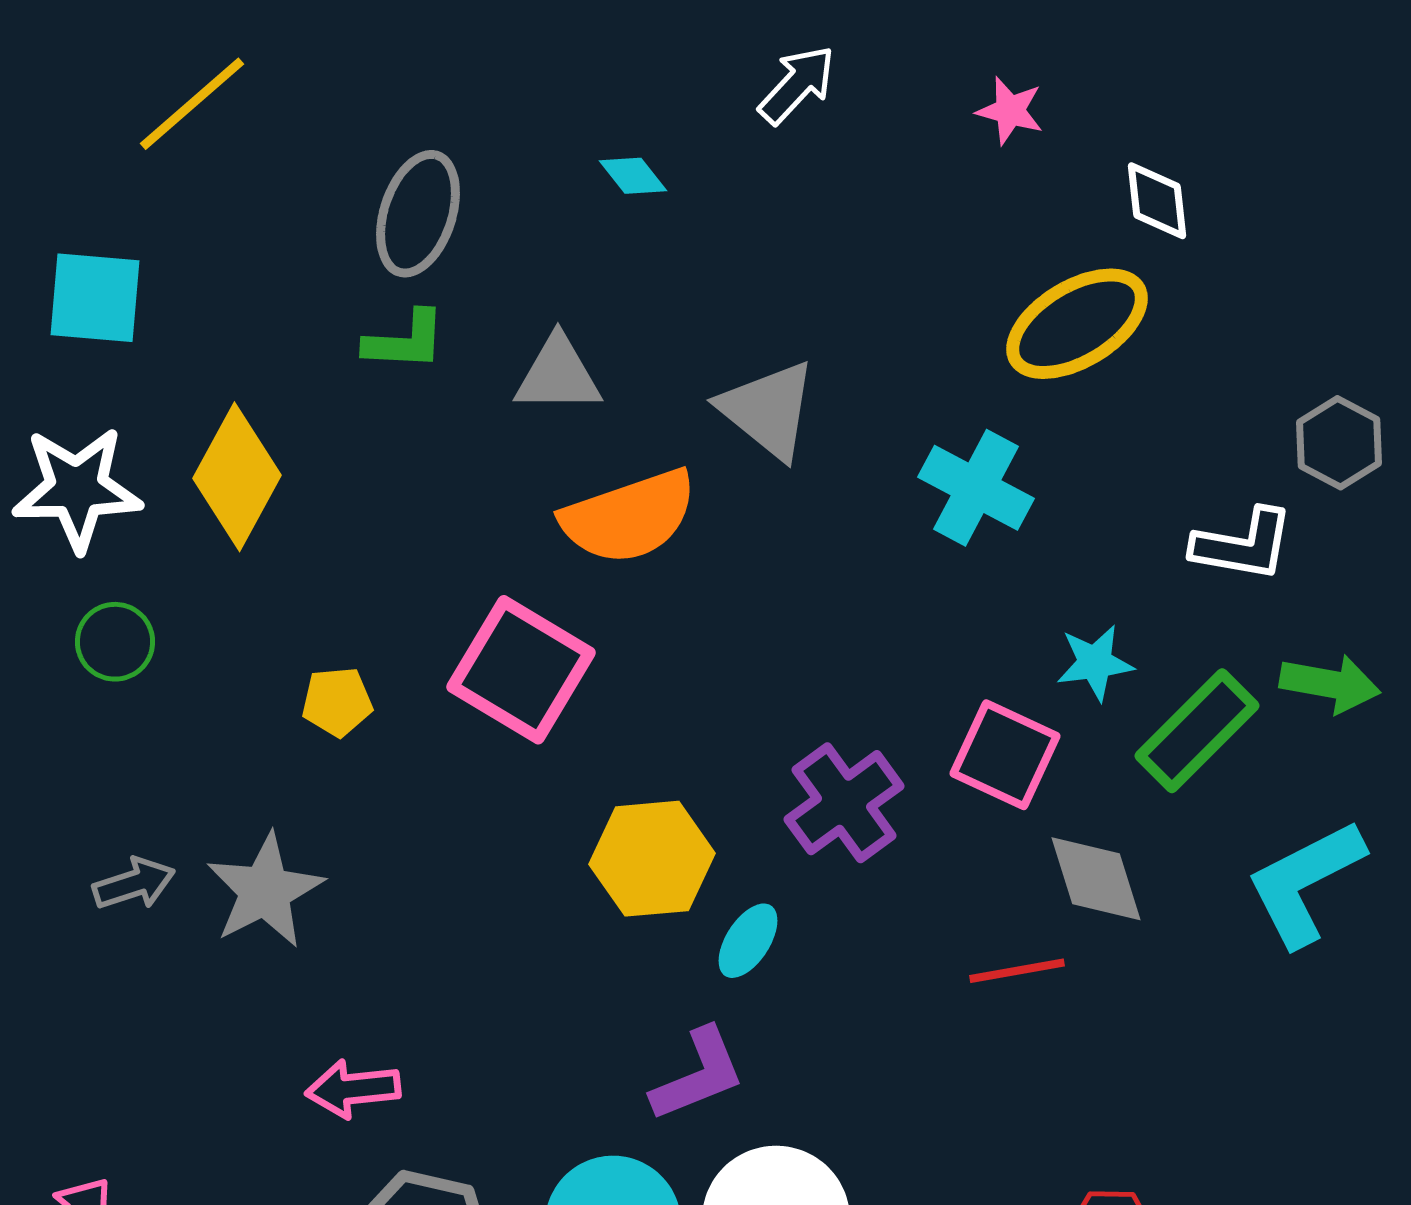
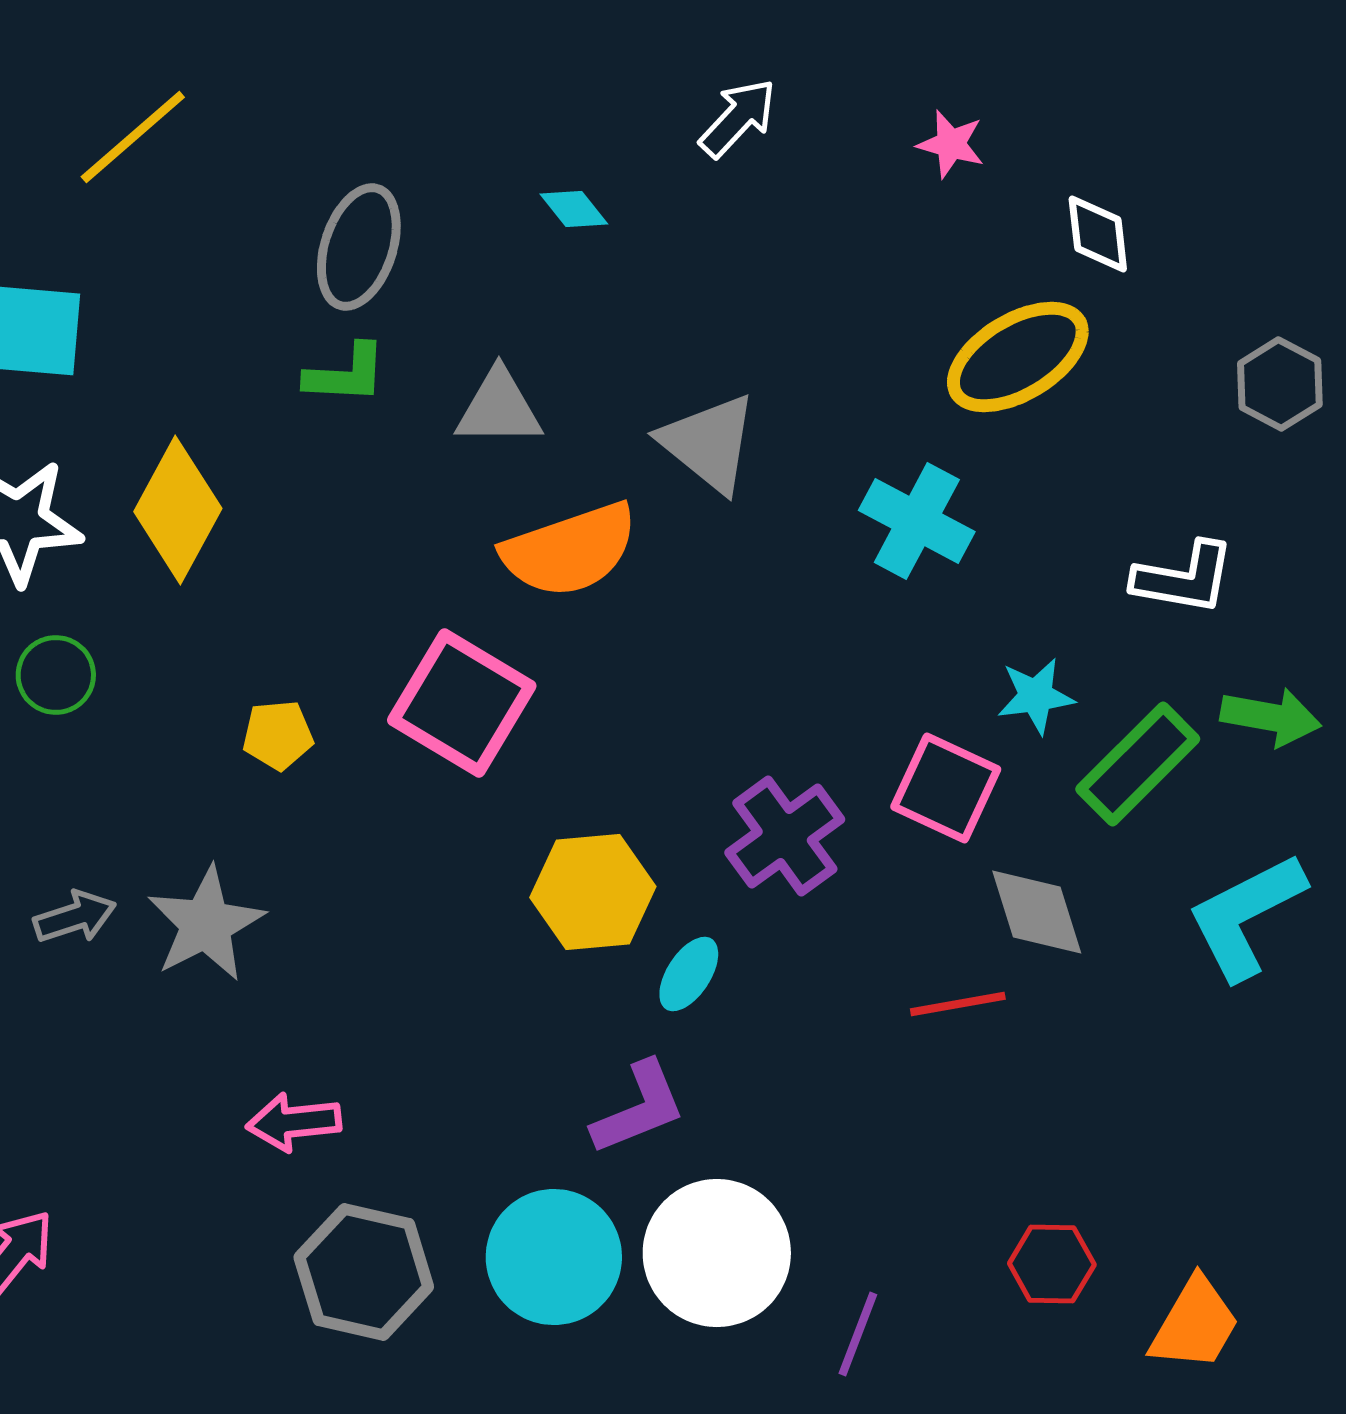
gray hexagon: (1339, 443) -> (1280, 384), moved

